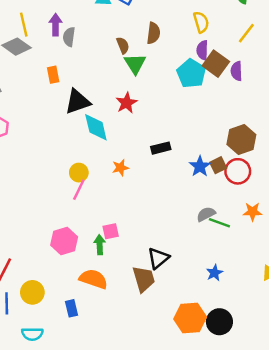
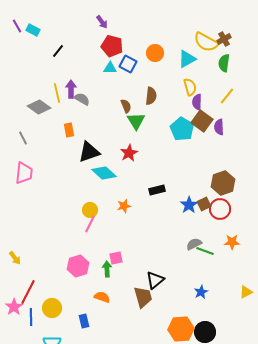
yellow line: (24, 25) -> (57, 93), moved
gray semicircle: (69, 37) -> (82, 99), turned 112
purple semicircle: (202, 50) -> (197, 102), moved
cyan diamond: (96, 127) -> (104, 173), turned -35
orange semicircle: (93, 279) -> (102, 297), size x0.7

